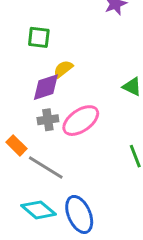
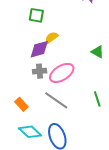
orange rectangle: (17, 145) -> (21, 104), moved
gray line: (46, 168) -> (56, 100), moved

